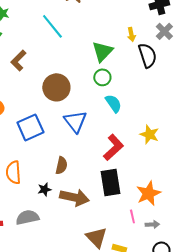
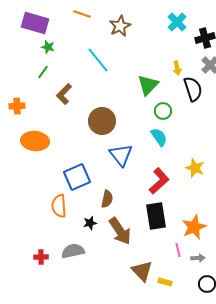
green circle: (102, 77) -> (163, 111), moved
blue square: (30, 127) -> (77, 177), moved
brown arrow: (74, 197) -> (120, 231), turned 44

